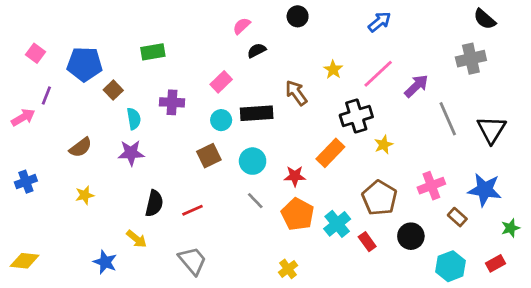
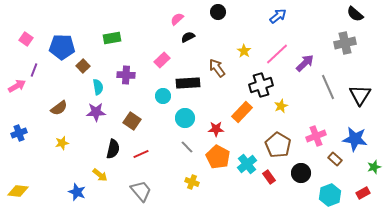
cyan circle: (221, 120) -> (163, 96), moved
brown square: (209, 156) -> (132, 121), moved, turned -30
yellow cross: (288, 269) -> (192, 182), moved, turned -32

